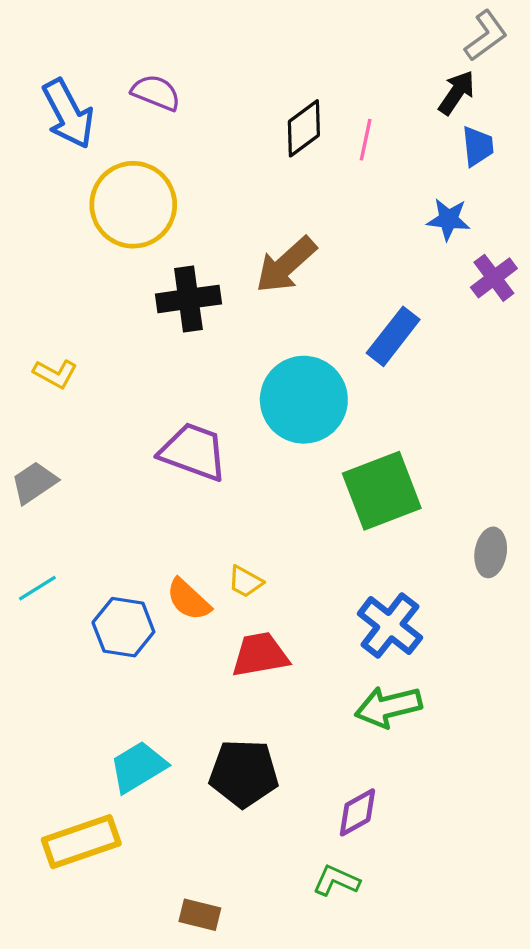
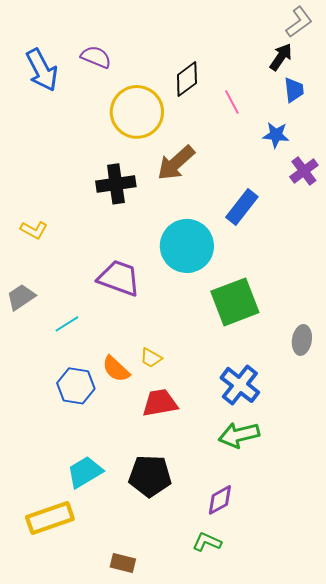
pink line: (366, 140) -> (232, 102), moved, turned -40
yellow circle: (133, 205) -> (137, 112), moved
cyan line: (37, 588) -> (67, 324), moved

